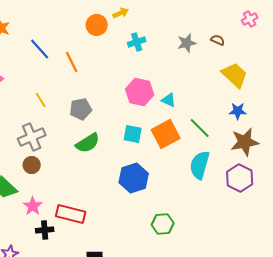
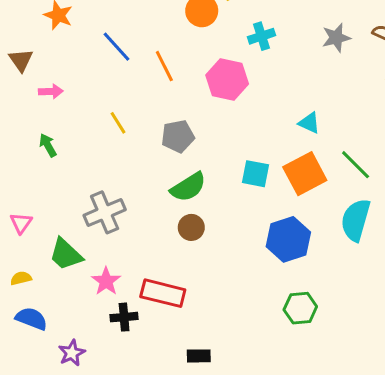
pink hexagon: (140, 92) -> (227, 79), moved
gray cross: (32, 137) -> (105, 212), moved
brown circle: (32, 165) -> (191, 227), moved
blue hexagon: (134, 178) -> (288, 239), moved

